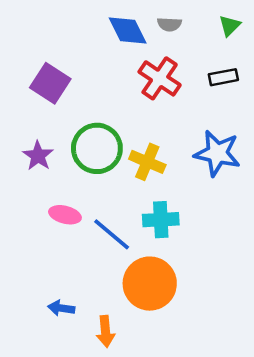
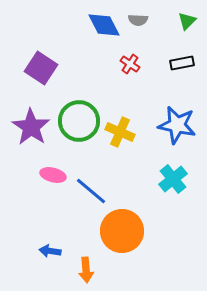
red cross: (160, 78) -> (130, 64), size x0.6
purple star: (38, 156) -> (31, 127), size x1.5
cyan cross: (161, 220) -> (173, 179), moved, turned -36

